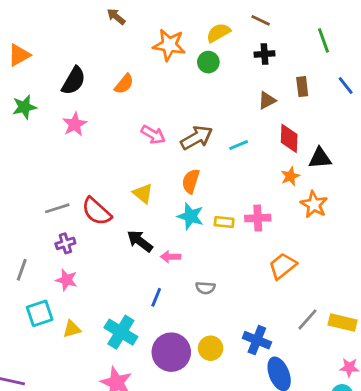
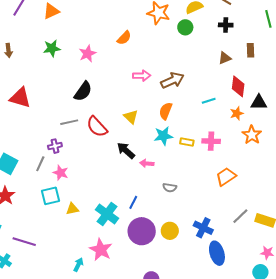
black semicircle: (74, 81) -> (83, 91), moved
pink star: (75, 124) -> (87, 54), moved
pink arrow: (153, 135) -> (142, 76), turned -36
cyan line: (239, 145) -> (209, 101), moved
cyan star: (190, 216) -> (163, 136), turned -30
purple cross: (65, 243) -> (55, 146), moved
pink star: (67, 280) -> (61, 173), moved
blue line: (156, 297) -> (133, 202), moved

